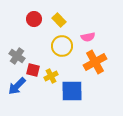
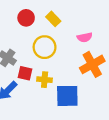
yellow circle: (62, 46) -> (45, 47), moved
yellow cross: (51, 76) -> (45, 80), turned 32

